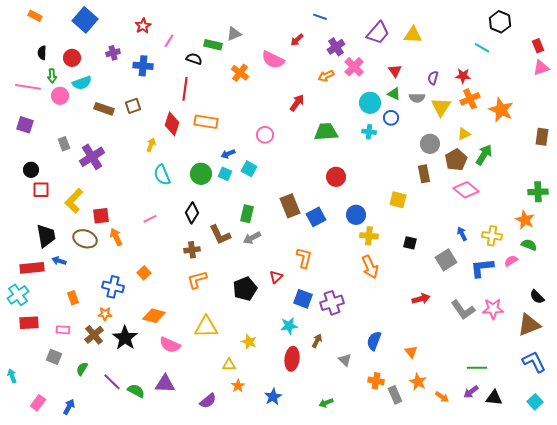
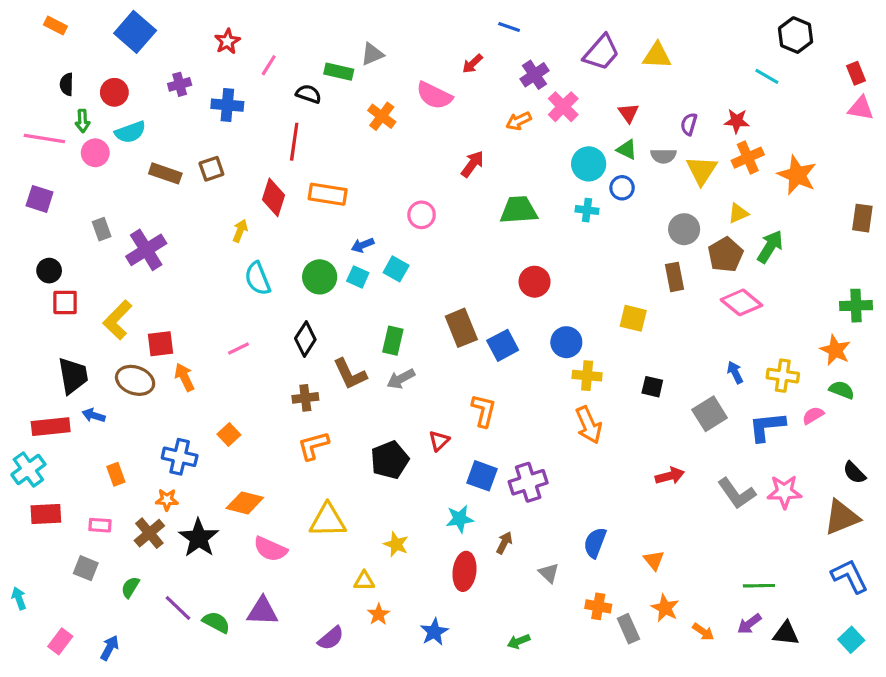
pink triangle: (541, 68) -> (861, 108), turned 30

